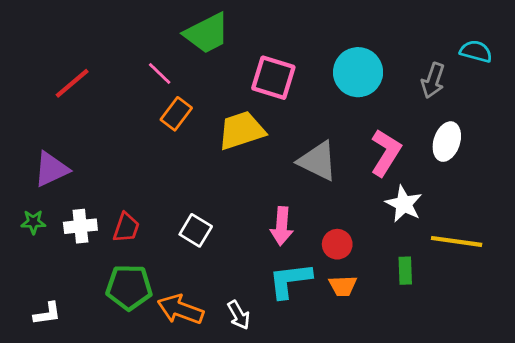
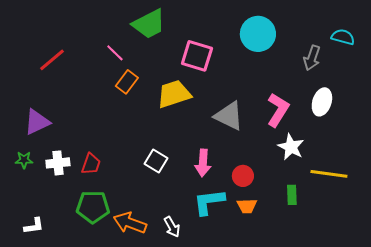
cyan circle: (358, 72) -> (258, 34), moved
white square: (196, 230) -> (156, 161), moved

